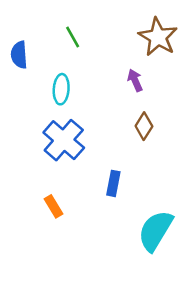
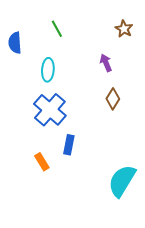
brown star: (158, 37) -> (124, 29), size x0.6
blue rectangle: (113, 183) -> (69, 145), moved

